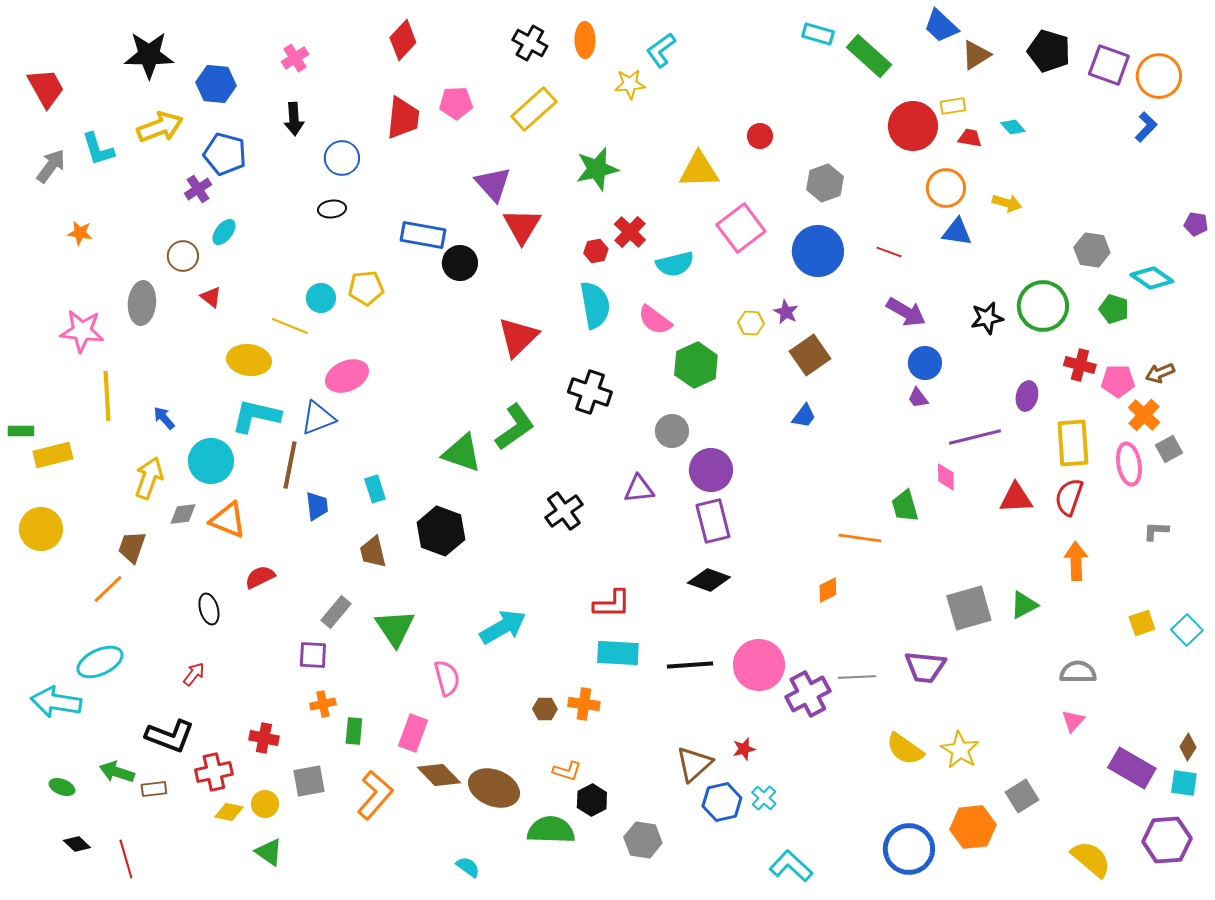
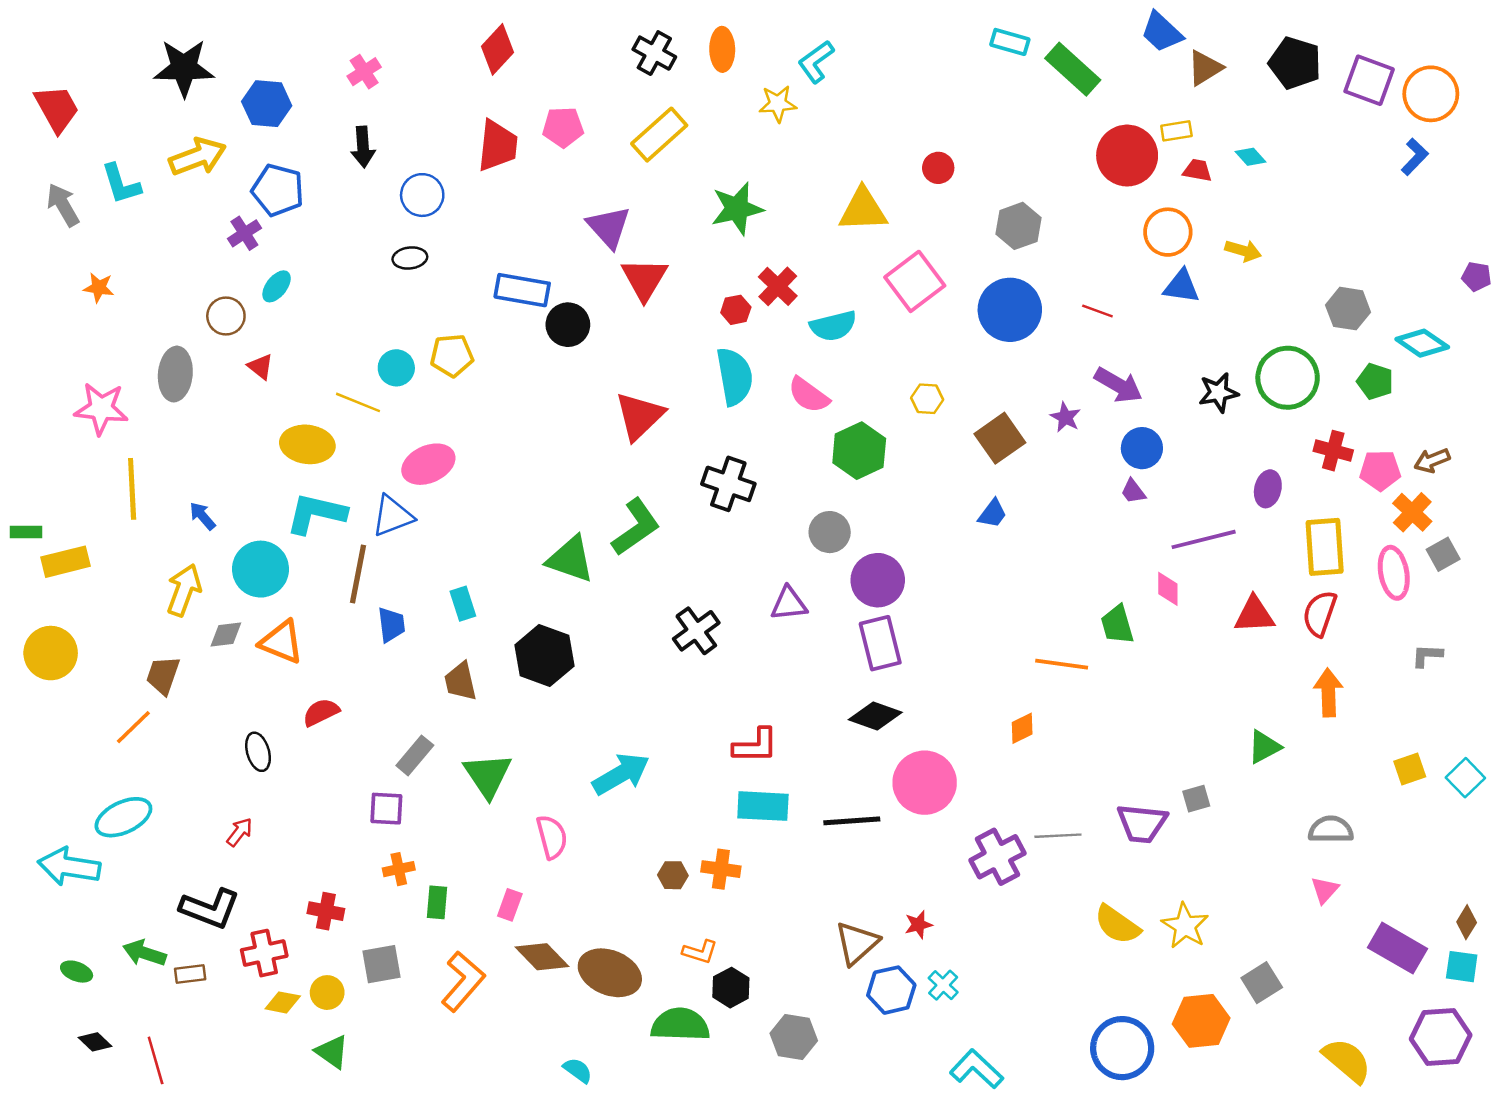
gray arrow: (51, 166) -> (63, 205), turned -66
purple star: (786, 312) -> (1065, 417), moved
gray square: (969, 608) -> (1196, 799), moved, size x0.5
pink circle: (759, 665) -> (925, 783), moved
pink rectangle: (413, 733) -> (510, 905), size x0.7

